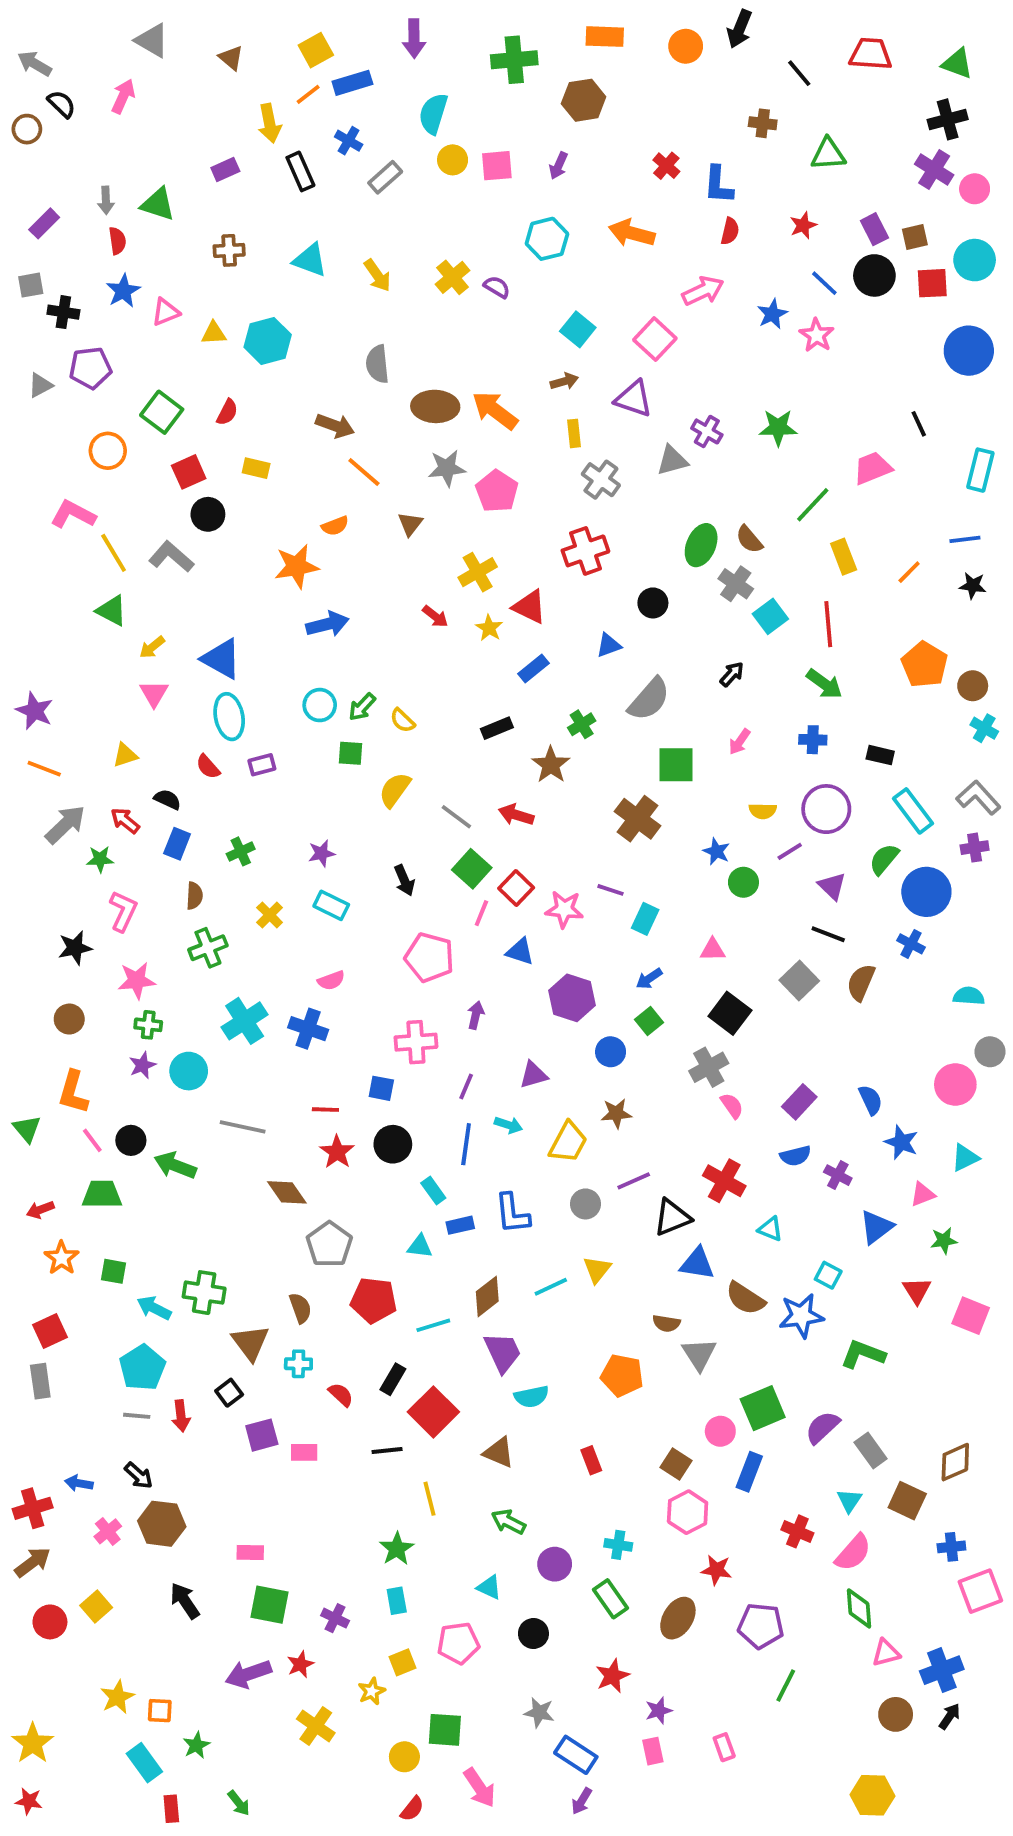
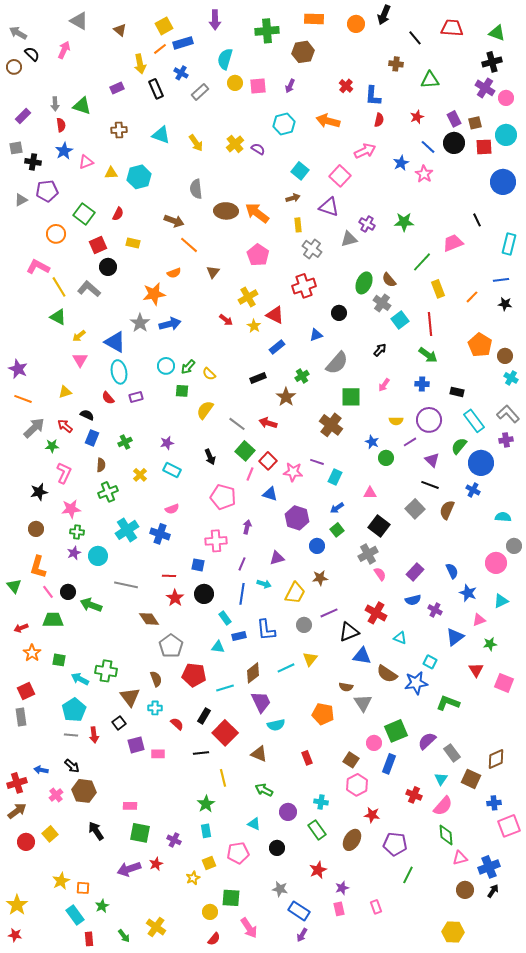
gray star: (447, 468) -> (140, 323), moved, turned -30
yellow cross: (316, 1726) -> (156, 927), moved

